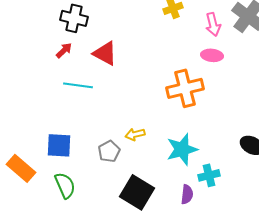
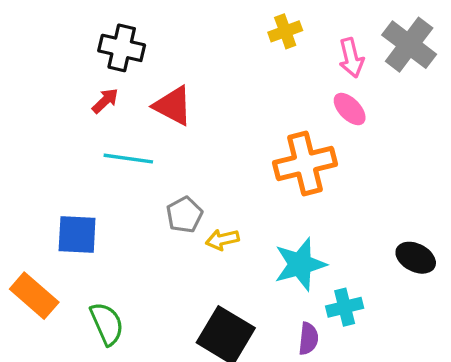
pink ellipse: (212, 55) -> (350, 109), turned 40
blue square: (59, 145) -> (77, 235), moved
gray pentagon: (109, 151) -> (184, 215), moved

